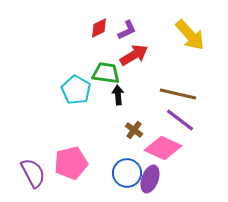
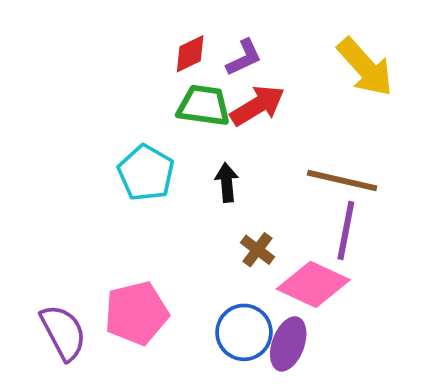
green trapezoid: (106, 73) -> (204, 106), moved
purple line: (180, 120) -> (346, 231), turned 64

